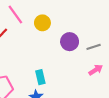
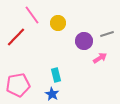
gray line: (94, 47) -> (107, 34), moved
pink arrow: (96, 70) -> (100, 58), moved

